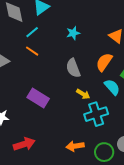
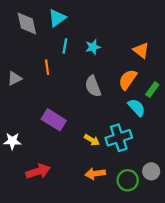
cyan line: (32, 32) -> (65, 46), moved, turned -40
orange line: (32, 51) -> (47, 67), turned 48
yellow arrow: (83, 94) -> (92, 140), moved

